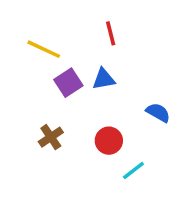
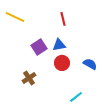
yellow line: (44, 49) -> (15, 17), moved
red circle: (109, 141) -> (62, 63), moved

